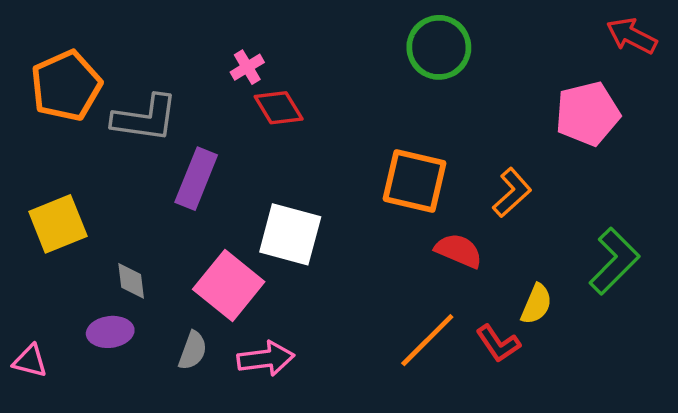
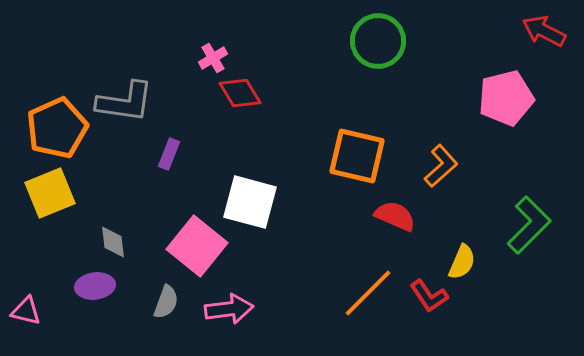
orange pentagon: (66, 86) -> (57, 128), moved
purple rectangle: (196, 179) -> (169, 154), size x0.6

